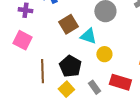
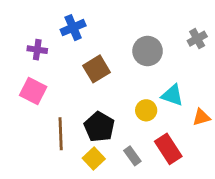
cyan triangle: (88, 36) -> (172, 95), moved
red rectangle: (120, 82) -> (168, 149), turned 40

